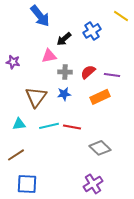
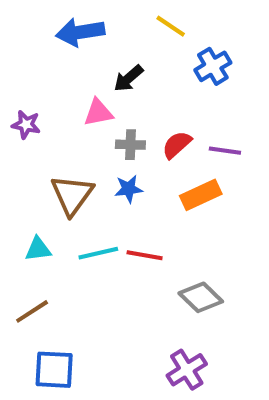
blue arrow: (40, 16) -> (80, 32), turned 120
yellow line: (121, 16) -> (171, 26), moved
blue cross: (92, 31) -> (213, 66), moved

